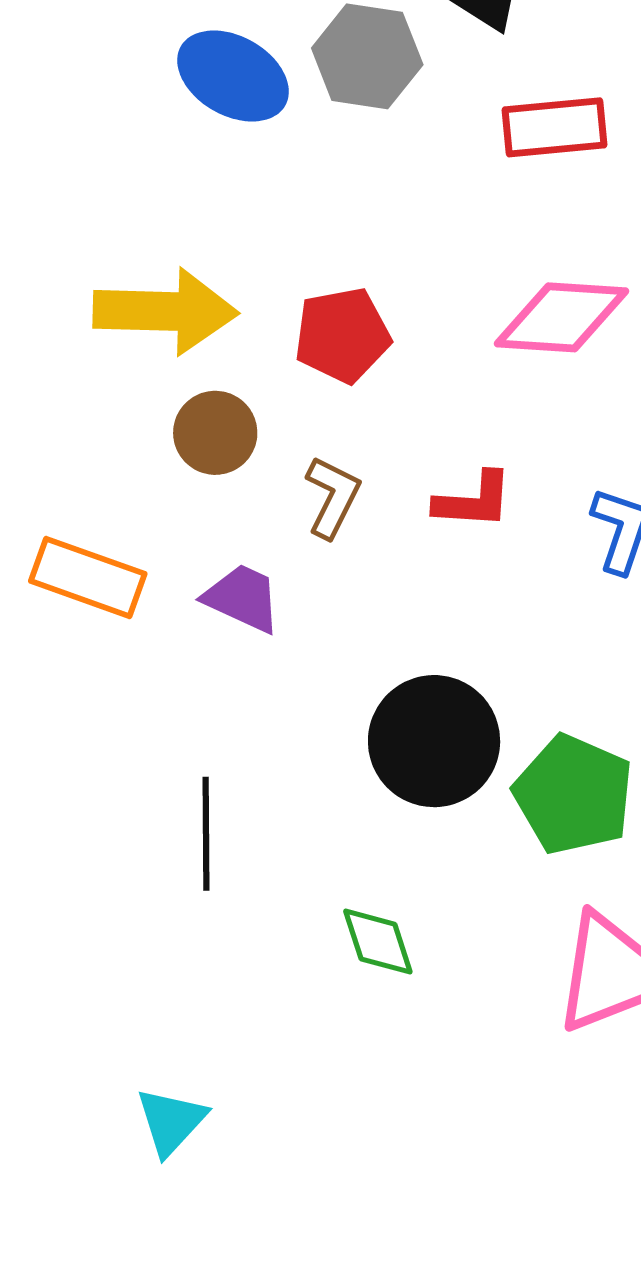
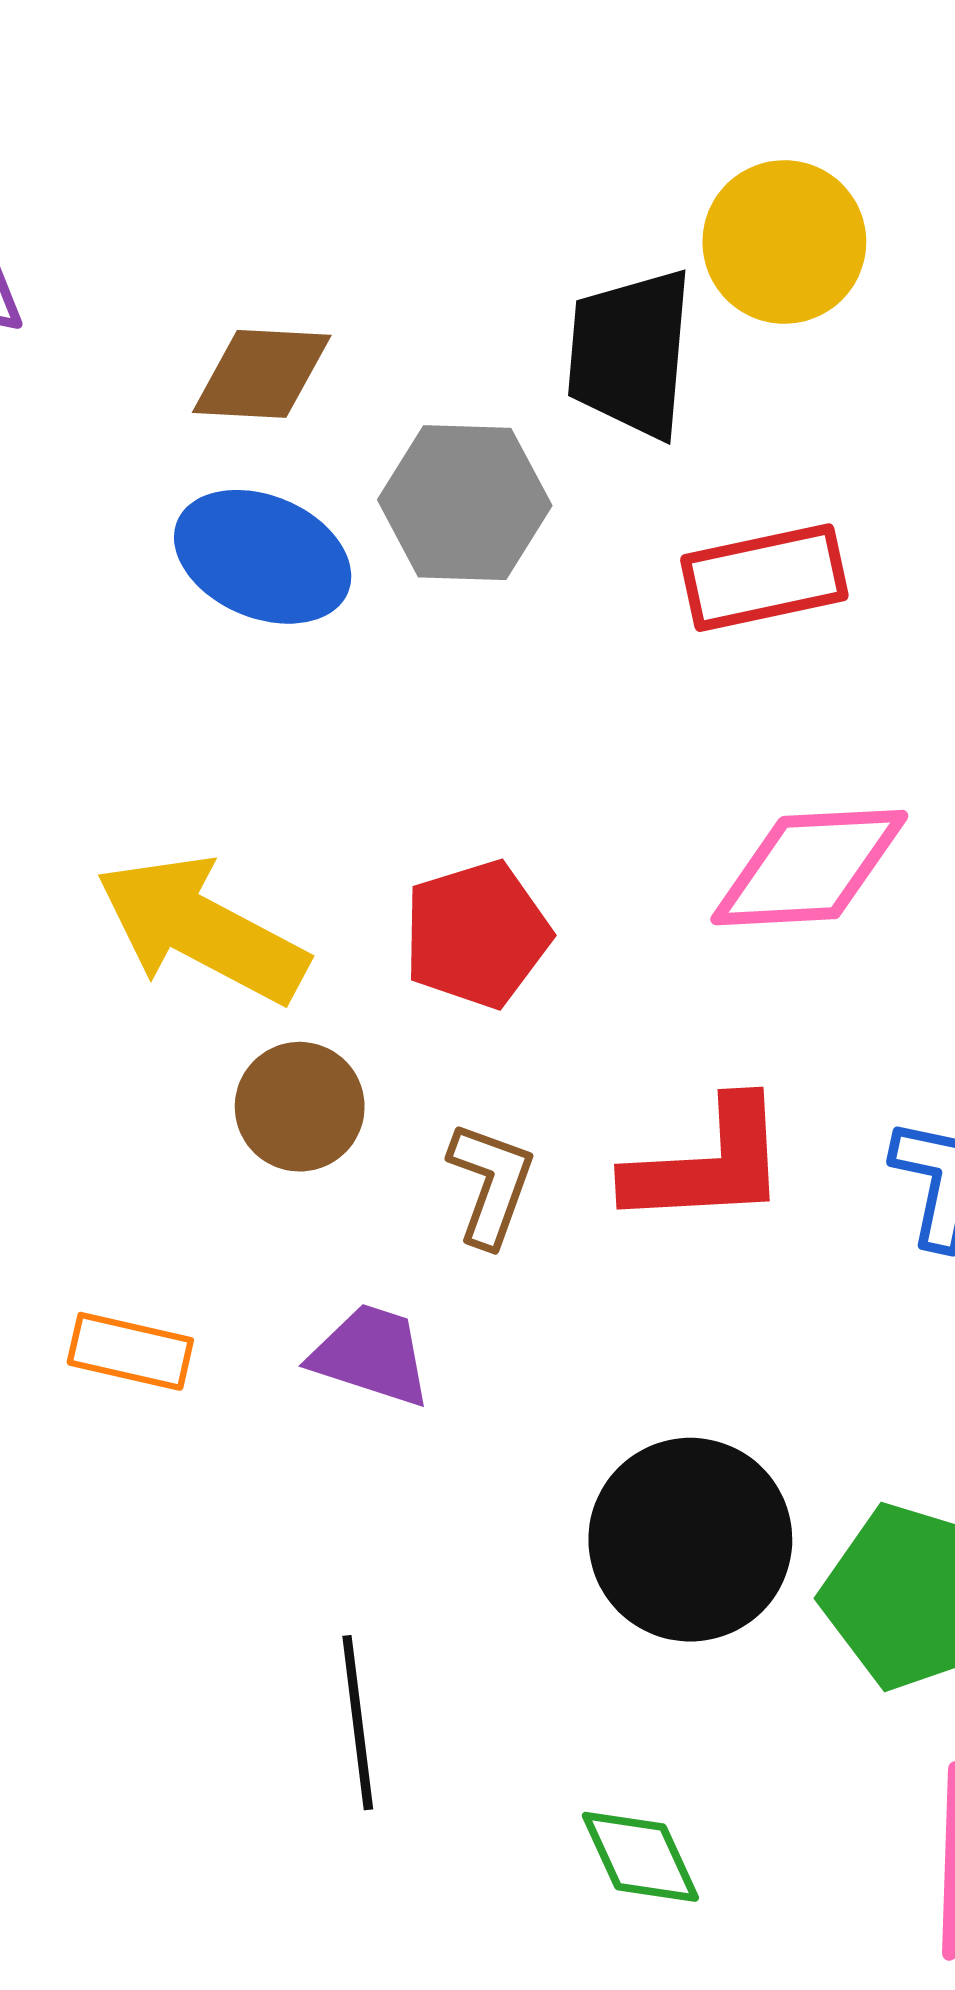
yellow arrow: (166, 311) -> (202, 929), turned -147
red L-shape: (474, 501) -> (708, 1164), size x1.4
orange rectangle: (88, 577) -> (130, 1351), size x0.7

